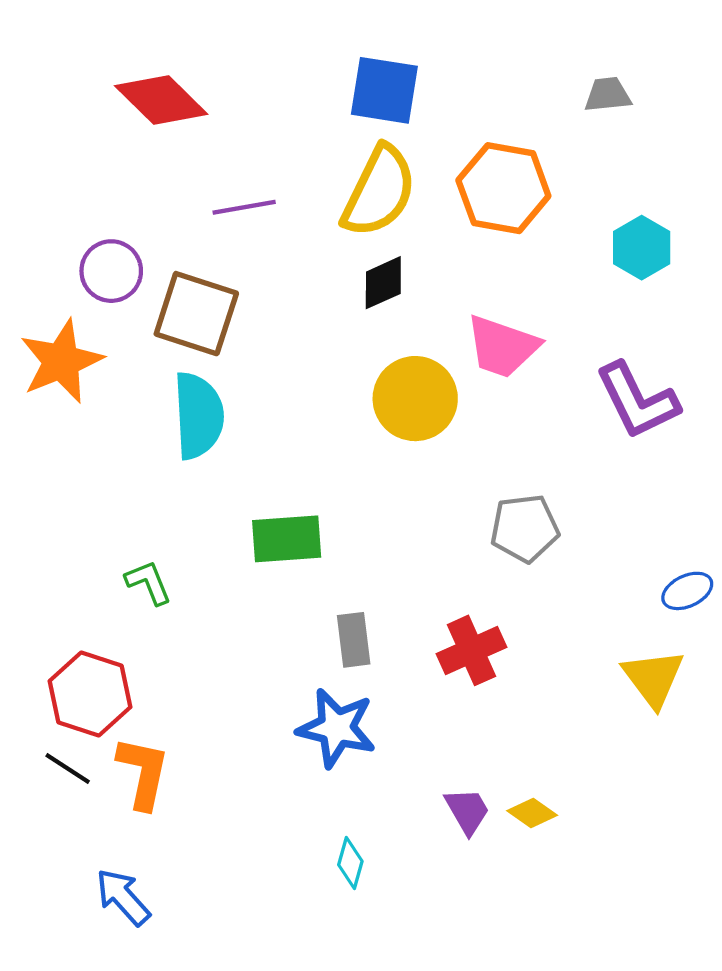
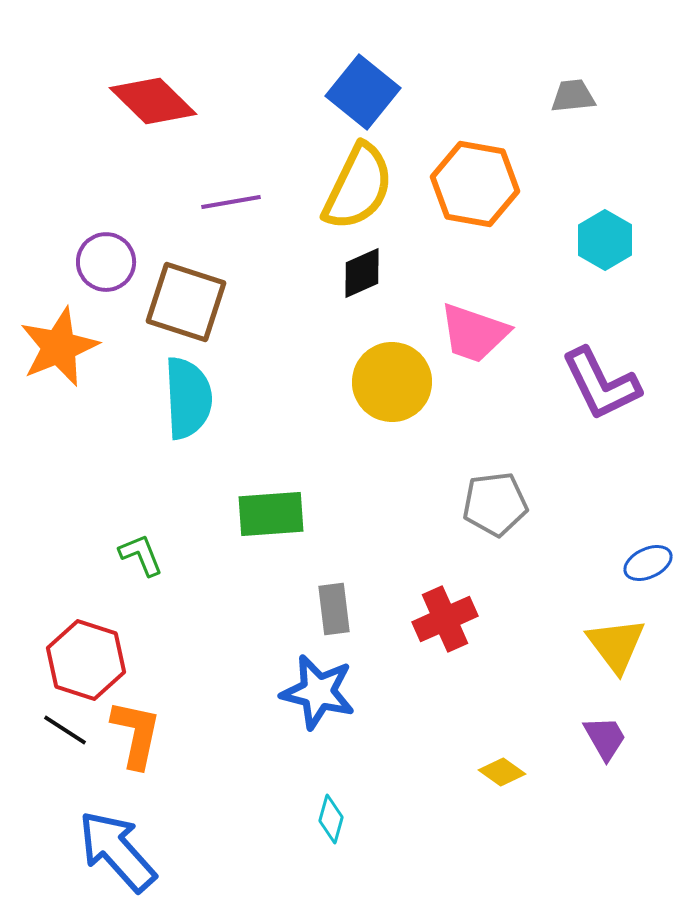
blue square: (384, 90) -> (363, 92), turned 30
purple trapezoid: (467, 811) -> (605, 738), moved
blue arrow: (123, 897) -> (117, 851), size x1.5

